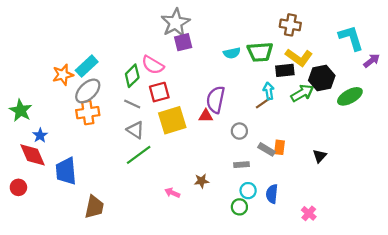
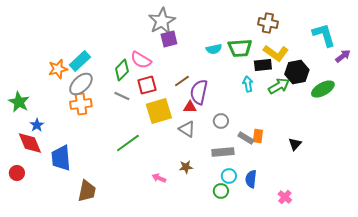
brown line: (263, 103) -> (182, 81), moved
gray triangle: (135, 130) -> (187, 129), moved
gray rectangle: (242, 165) -> (223, 152), size x1.5

